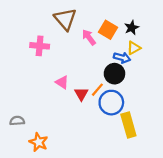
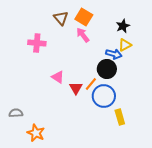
brown triangle: (65, 19) -> (61, 18), size x0.7
orange square: (108, 30) -> (84, 17), moved
yellow rectangle: (128, 125) -> (120, 117), size x0.7

